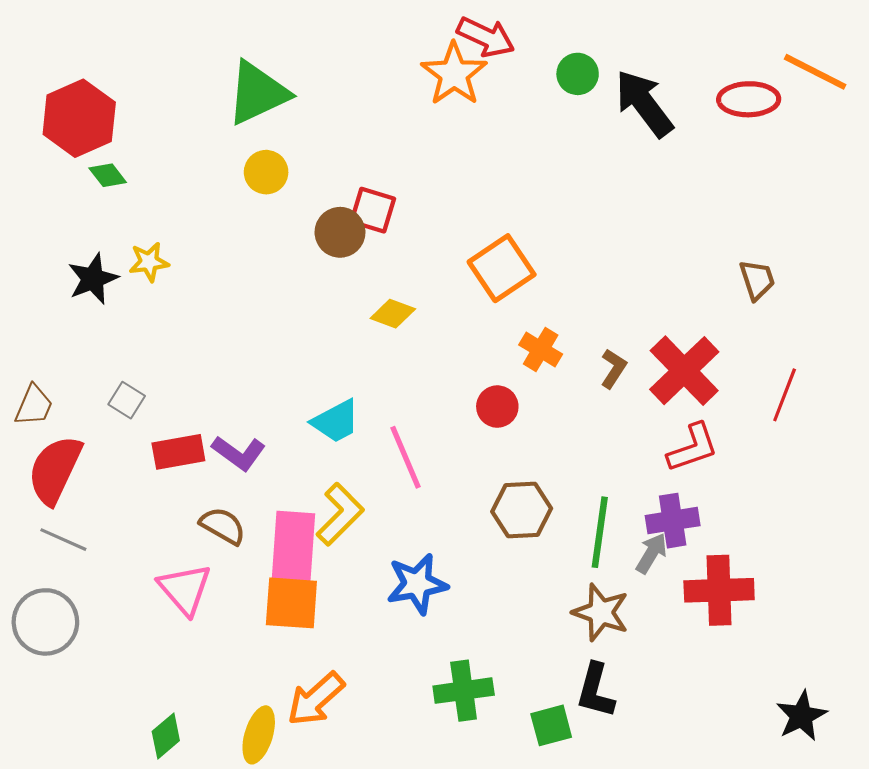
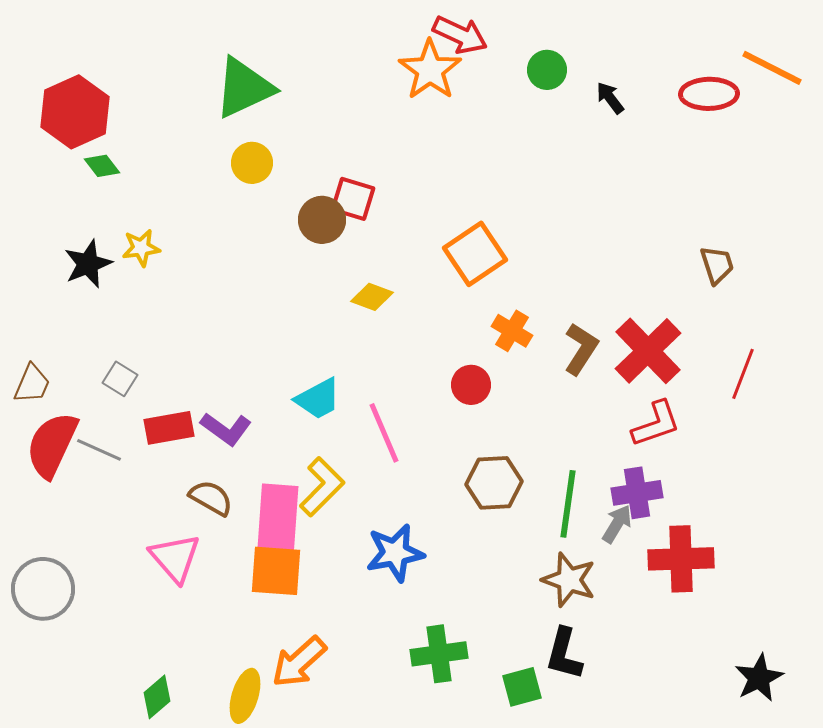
black arrow: (644, 103) -> (610, 98), size x0.5
brown L-shape: (613, 369) -> (581, 349), size x1.4
gray line: (63, 540) -> (99, 450), moved

